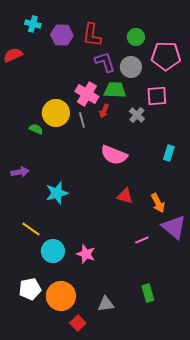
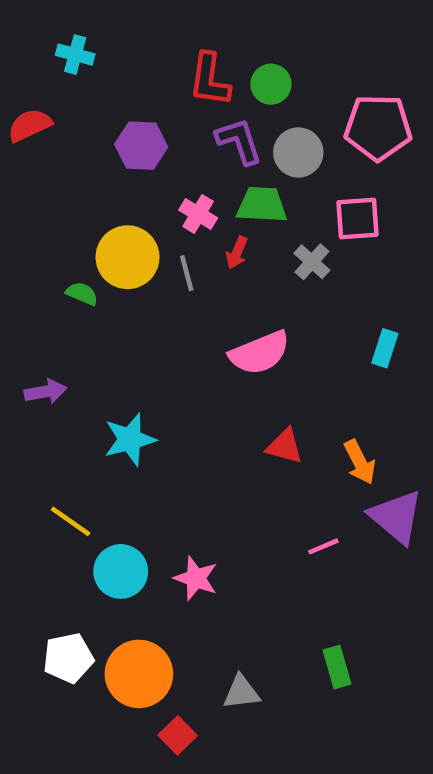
purple hexagon: (62, 35) -> (141, 146), moved
green circle: (136, 37) -> (271, 84), moved
pink cross: (87, 94) -> (198, 214), size x0.7
pink semicircle: (114, 155) -> (260, 353), turned -44

